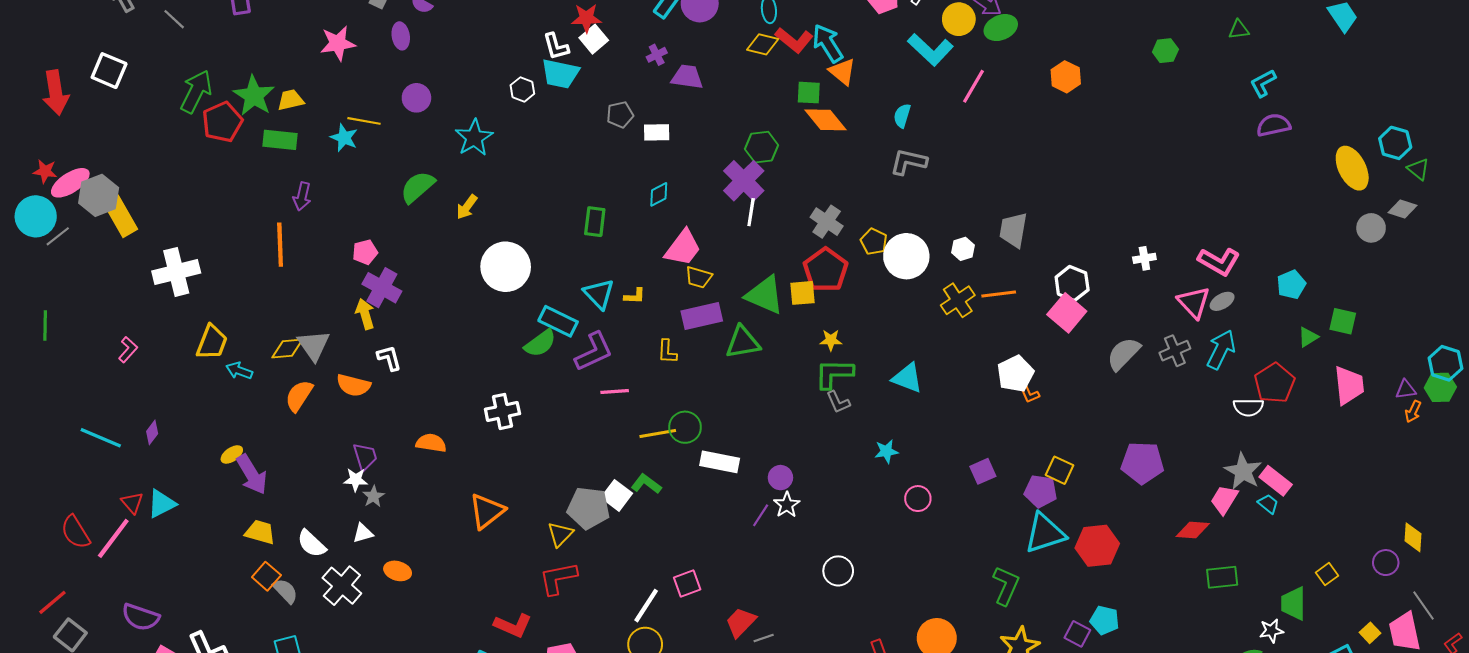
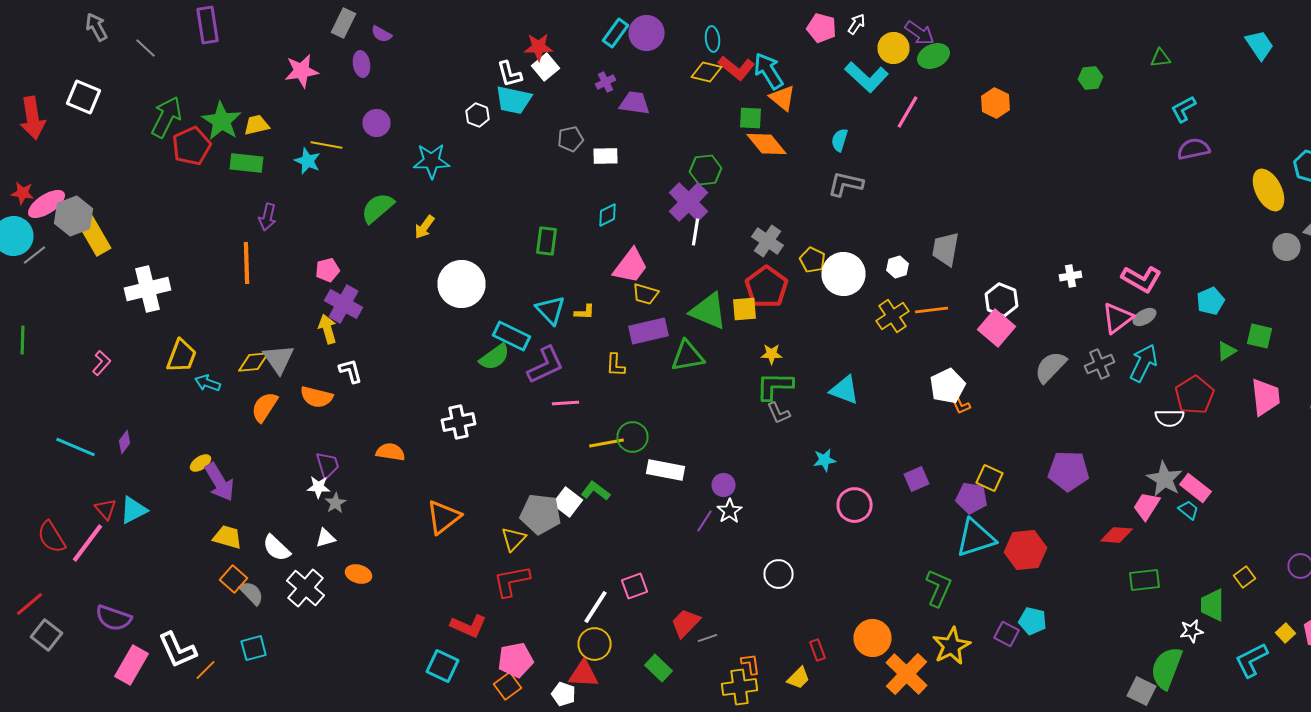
cyan star: (474, 138) -> (432, 161), turned 30
pink triangle: (1194, 302) -> (1118, 318), turned 36
pink circle: (918, 499) -> (854, 505), size x1.4

